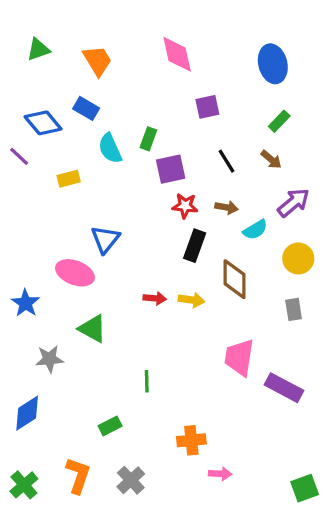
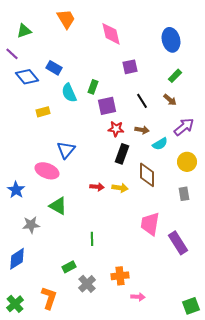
orange trapezoid: (97, 61) -> (66, 19), moved
purple line: (19, 156) -> (12, 54), moved
purple rectangle: (284, 388) -> (178, 243), turned 30
gray cross: (131, 480) -> (87, 284), moved

